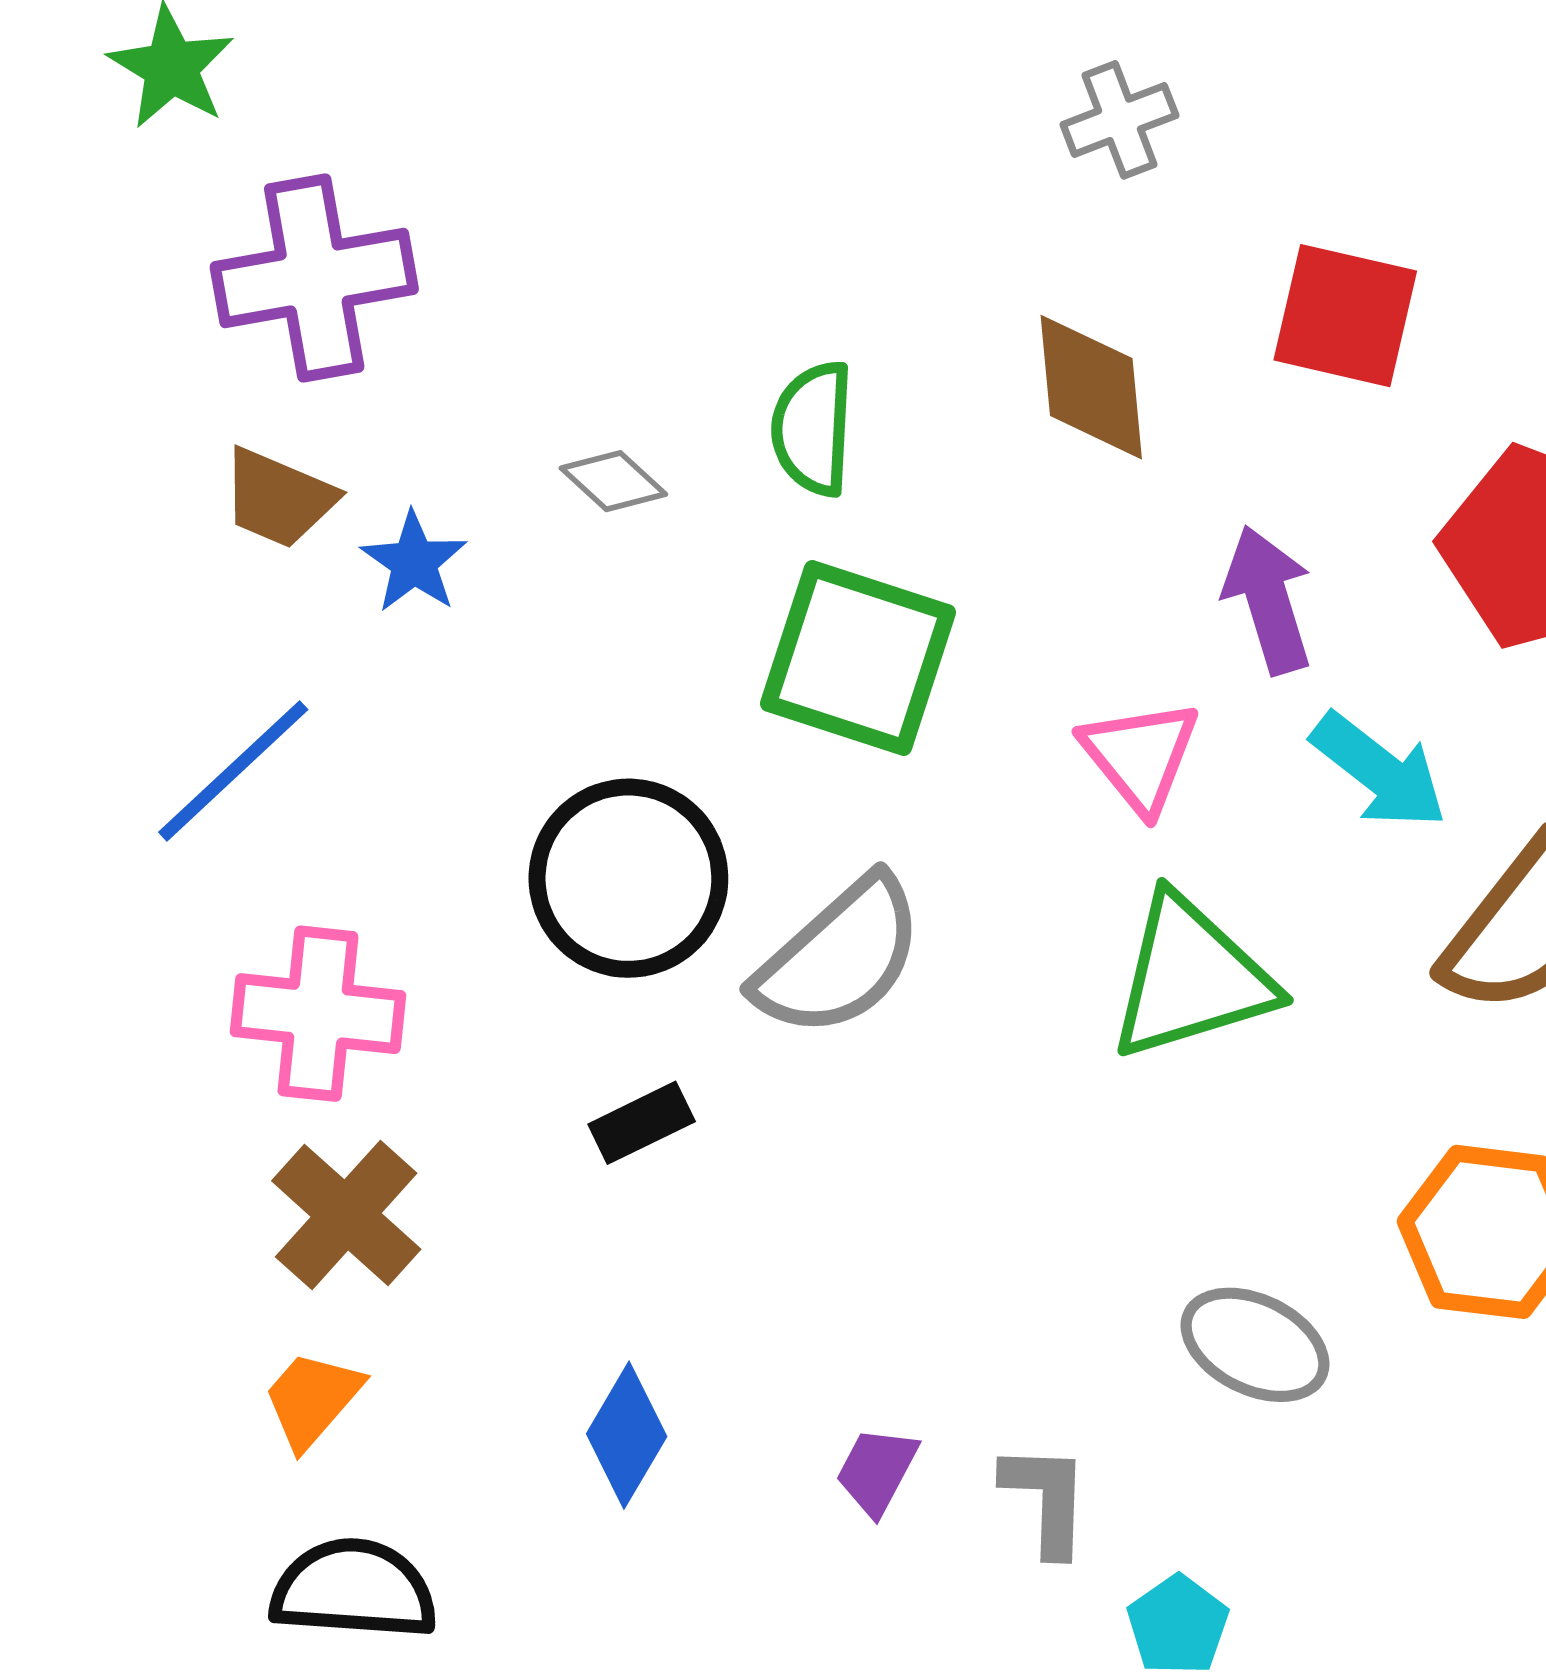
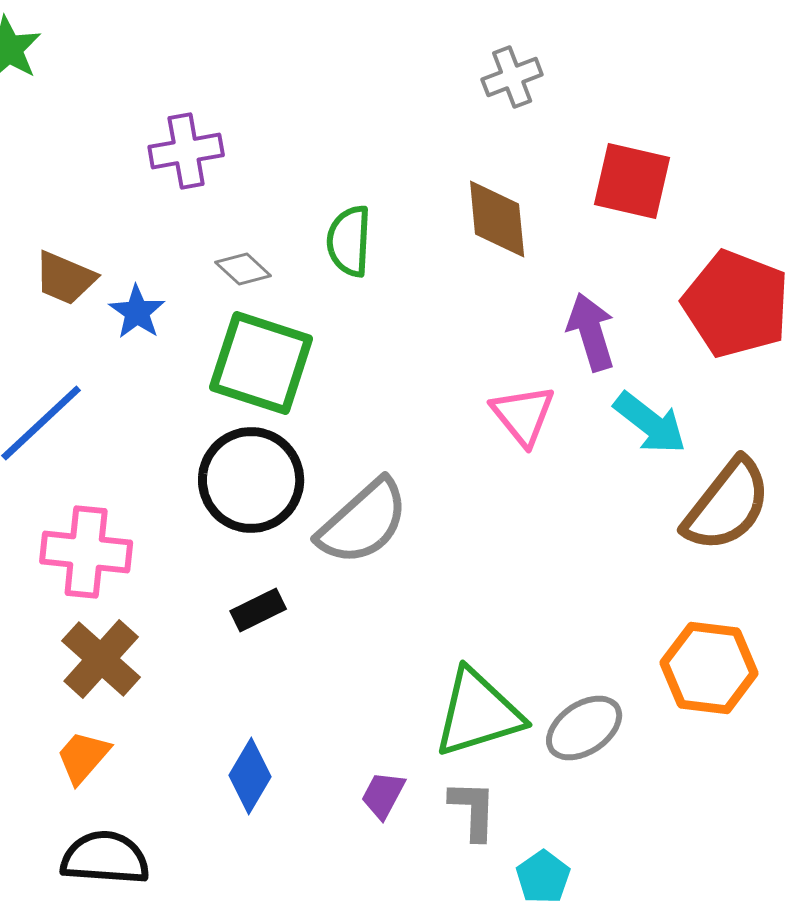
purple cross: (314, 278) -> (186, 151), moved, size x0.7
green square: (858, 658) -> (261, 363), moved
green triangle: (1191, 978) -> (478, 713), moved
gray ellipse: (1255, 1345) -> (584, 728), turned -60

